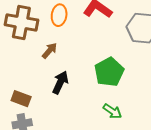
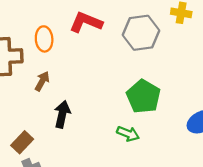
green pentagon: (109, 72) -> (143, 96), moved
brown rectangle: (21, 99) -> (22, 142), turned -54

